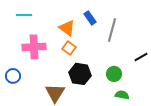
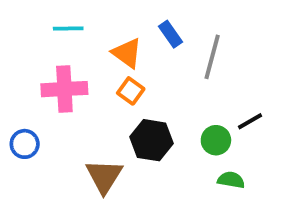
cyan line: (24, 15) -> (68, 28), moved
black line: (141, 57) -> (250, 121), moved

